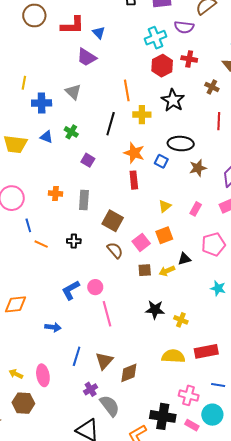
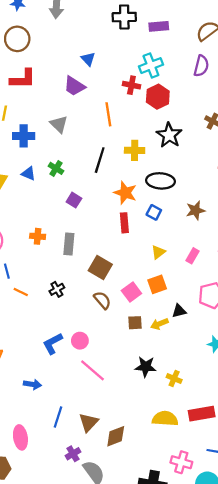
red L-shape: (72, 25) -> (23, 79), moved
purple semicircle: (184, 27) -> (201, 66), moved, turned -84
red cross: (189, 59) -> (131, 85), moved
orange line: (127, 90) -> (108, 114), moved
black ellipse: (181, 144) -> (160, 181), moved
blue square: (161, 161) -> (154, 212), moved
black cross: (74, 241) -> (57, 289), turned -32
pink line: (107, 314) -> (92, 370), turned -35

